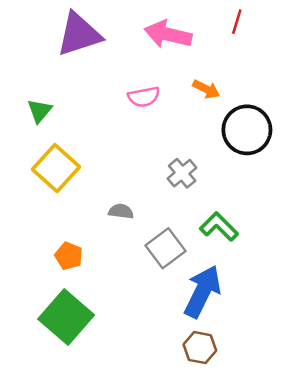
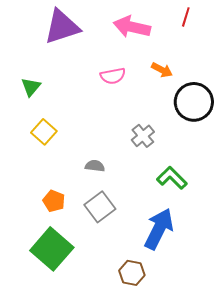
yellow square: (56, 168) -> (44, 132), size x0.7
gray square: (165, 248) -> (100, 207), moved
brown hexagon: (200, 348) -> (132, 273), moved

